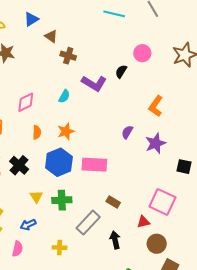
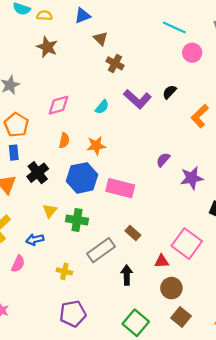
pink circle: (142, 53) -> (192, 53), moved
orange L-shape: (156, 106) -> (200, 116), moved

